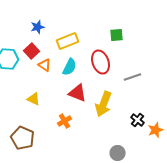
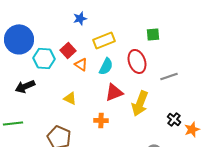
blue star: (38, 27) -> (80, 18), moved
red triangle: (78, 93) -> (114, 92), turned -42
orange cross: (65, 121) -> (101, 120), turned 32

